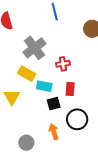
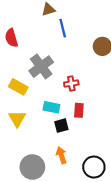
yellow rectangle: (27, 74) -> (18, 87), moved
black circle: (77, 119) -> (94, 167), moved
gray circle: (26, 143) -> (32, 167), size x1.5

